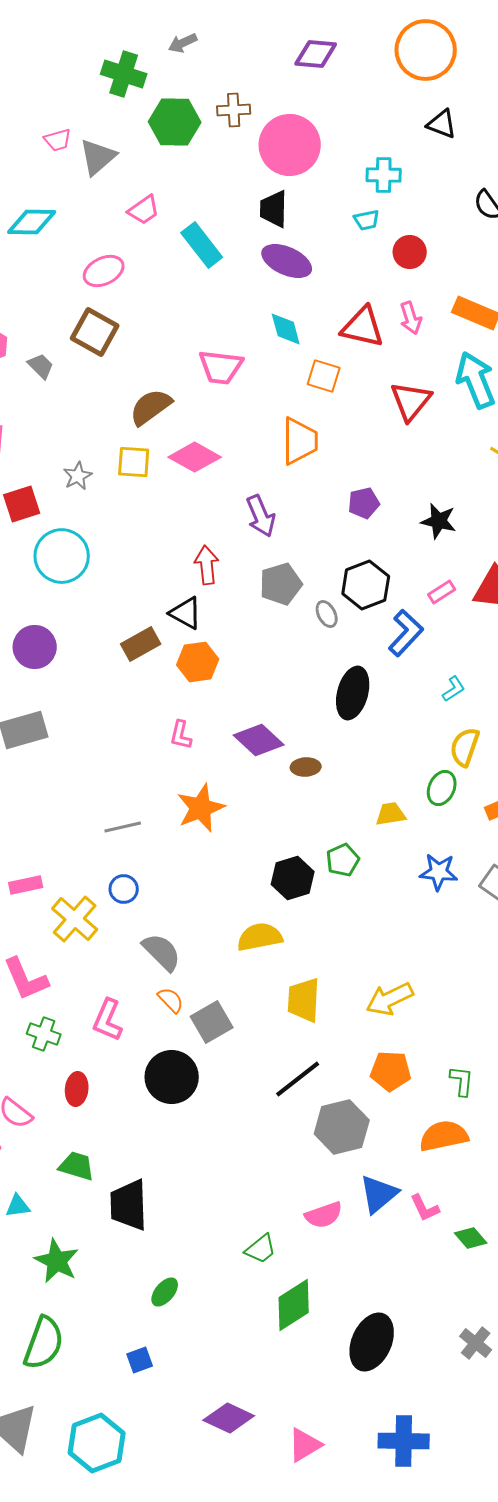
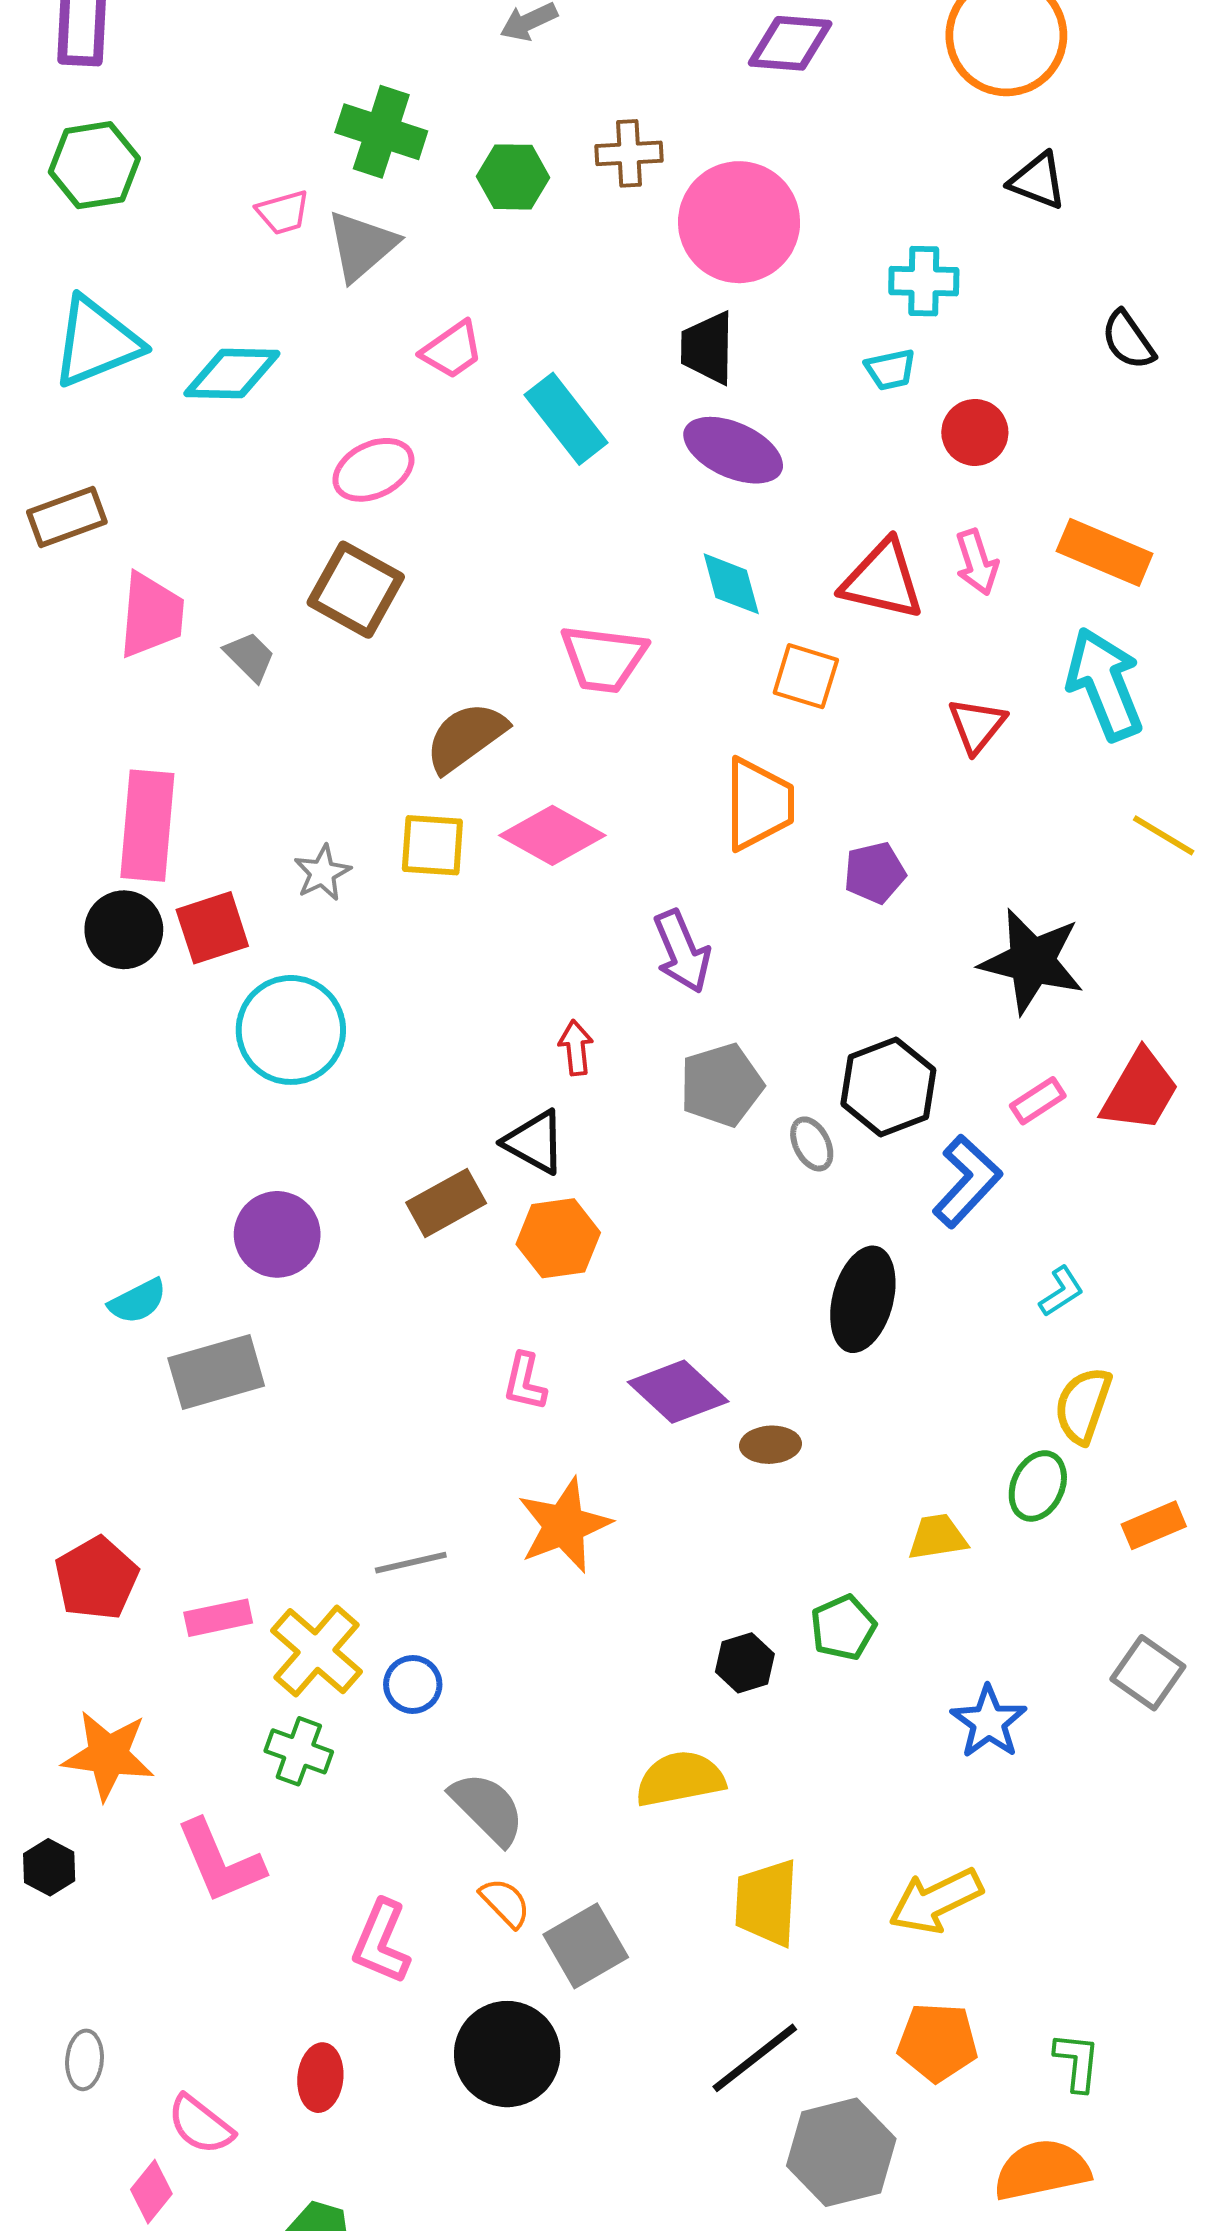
green cross: (124, 74) -> (381, 132), moved
green hexagon: (175, 122) -> (513, 177), size x0.7
red triangle: (411, 401) -> (977, 725), size x0.7
purple pentagon: (364, 503) -> (875, 873), moved
black star: (439, 521) -> (1032, 961), size x1.5
red arrow: (207, 565) -> (576, 1048), size x0.7
purple circle: (35, 647) -> (277, 1234), moved
blue star: (439, 872) -> (989, 1722), moved, turned 30
black hexagon: (293, 878) -> (745, 1663), size x0.7
pink rectangle: (26, 885) -> (218, 1618), moved
yellow cross: (75, 919) -> (316, 1651), moved
green cross: (44, 1034) -> (299, 1751), moved

